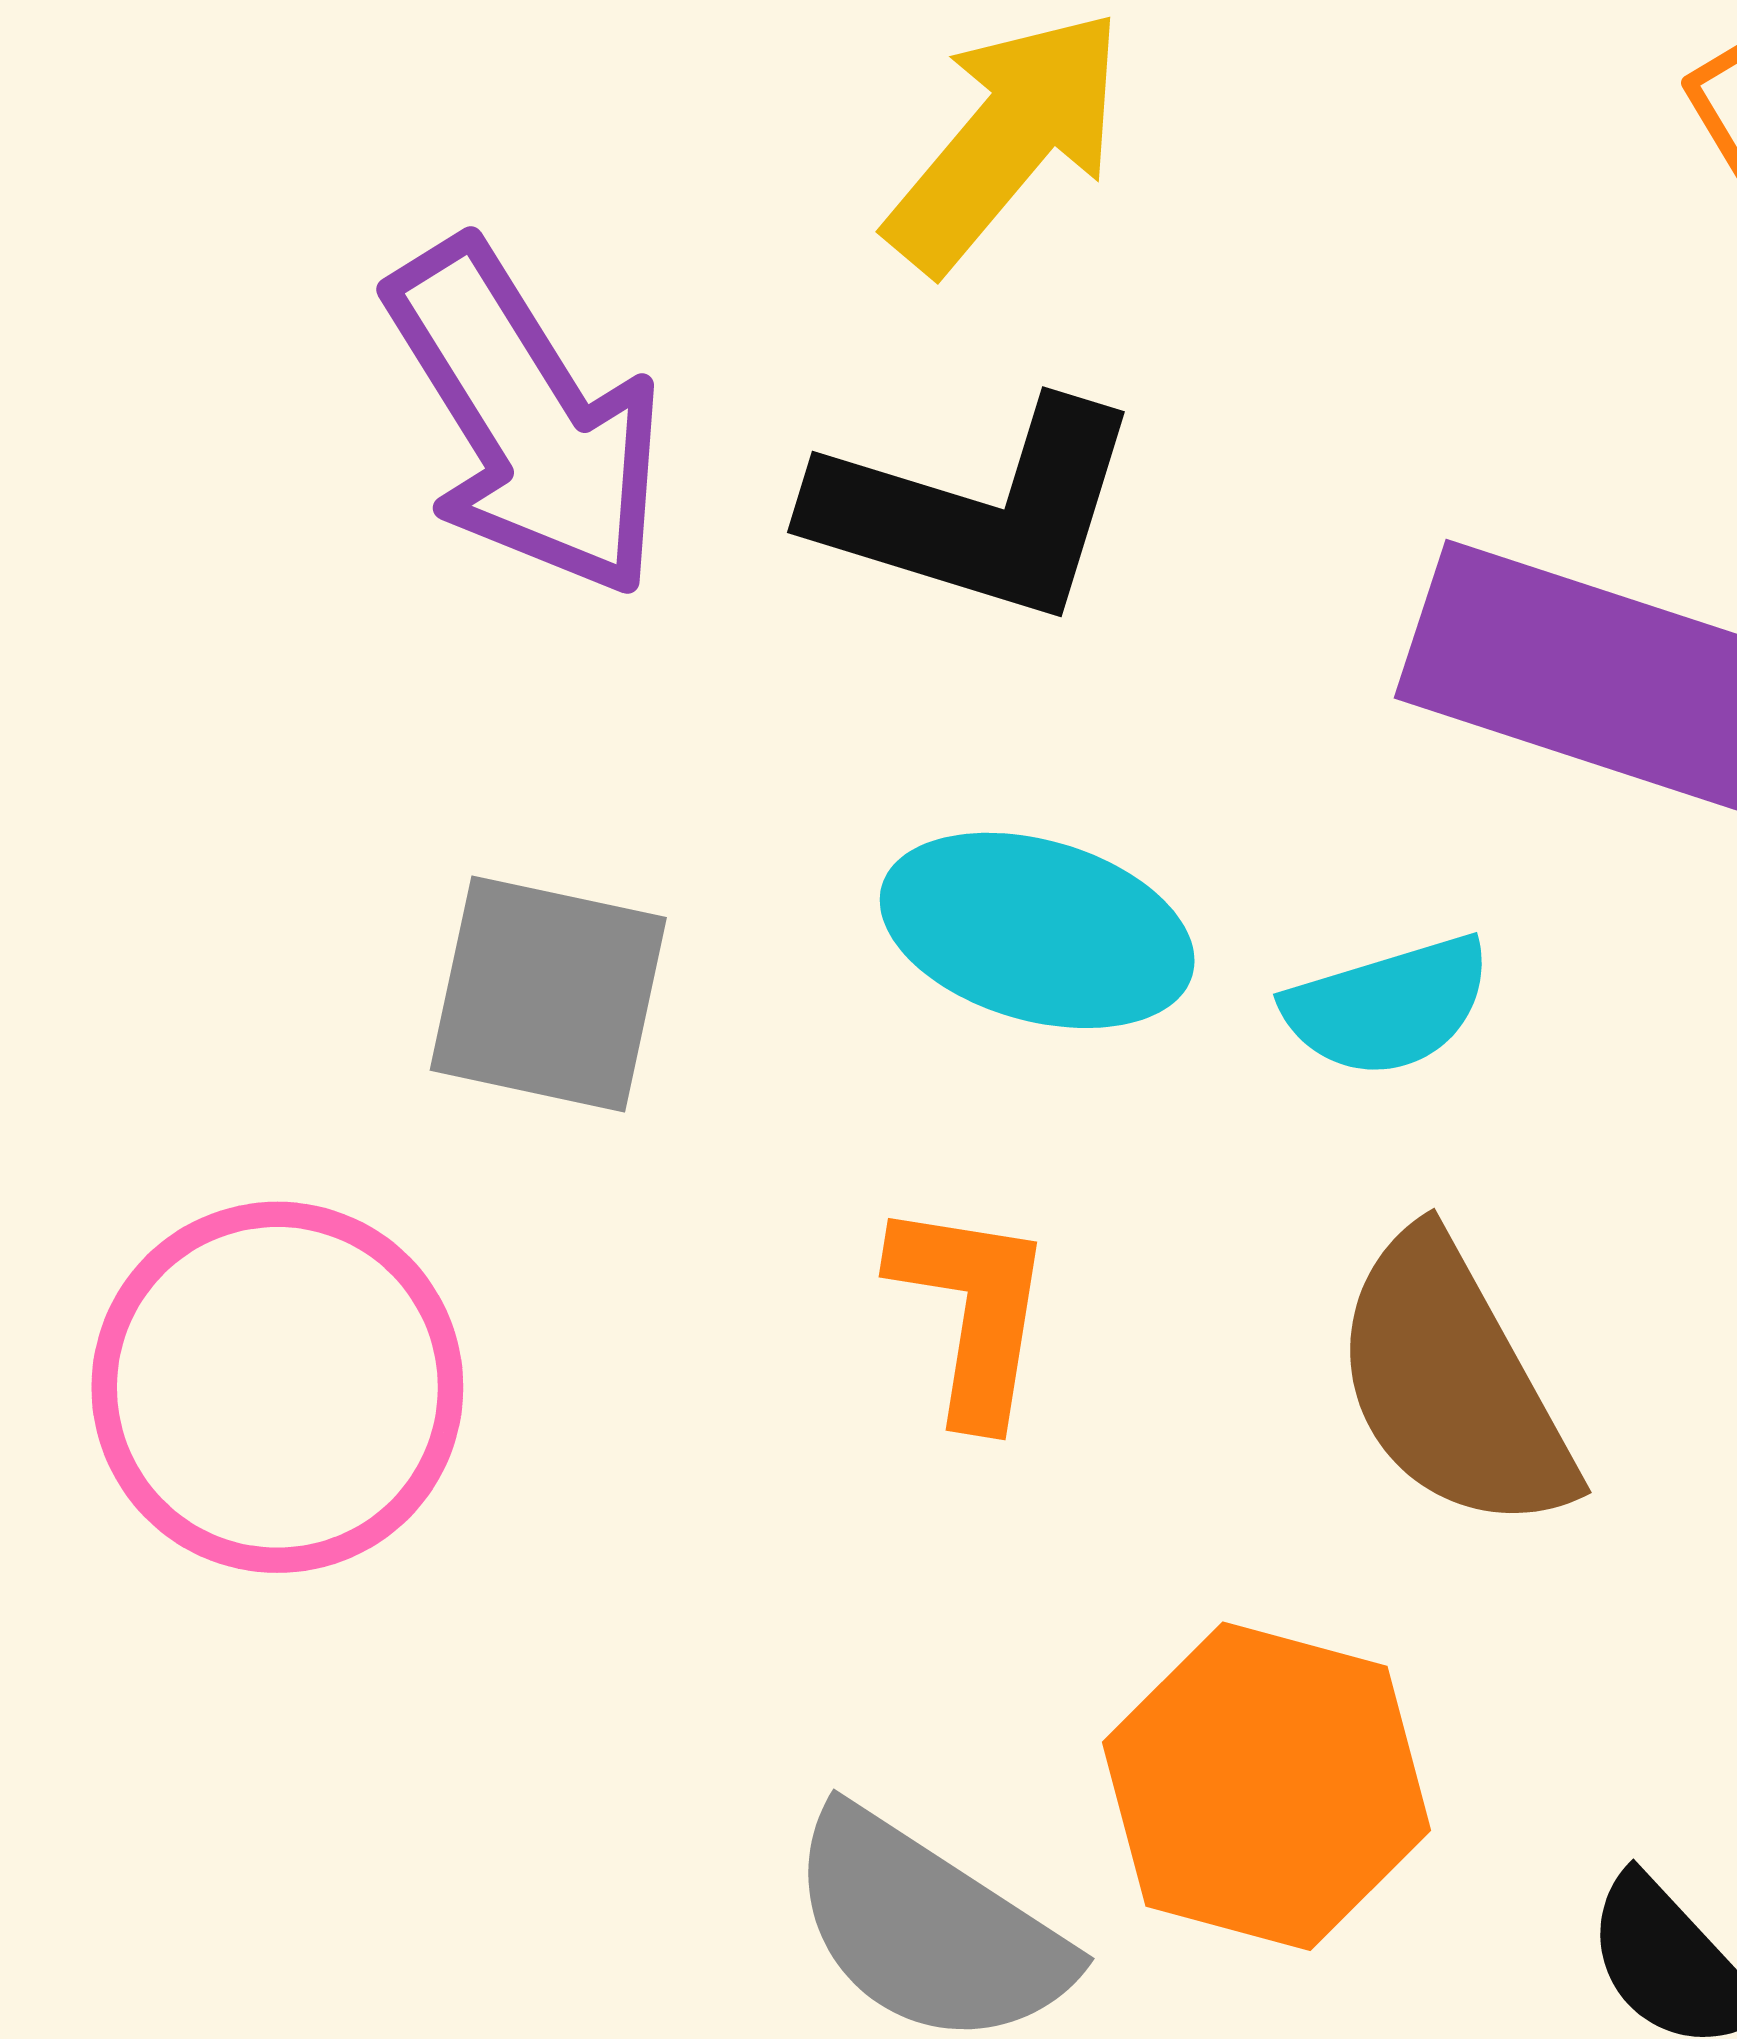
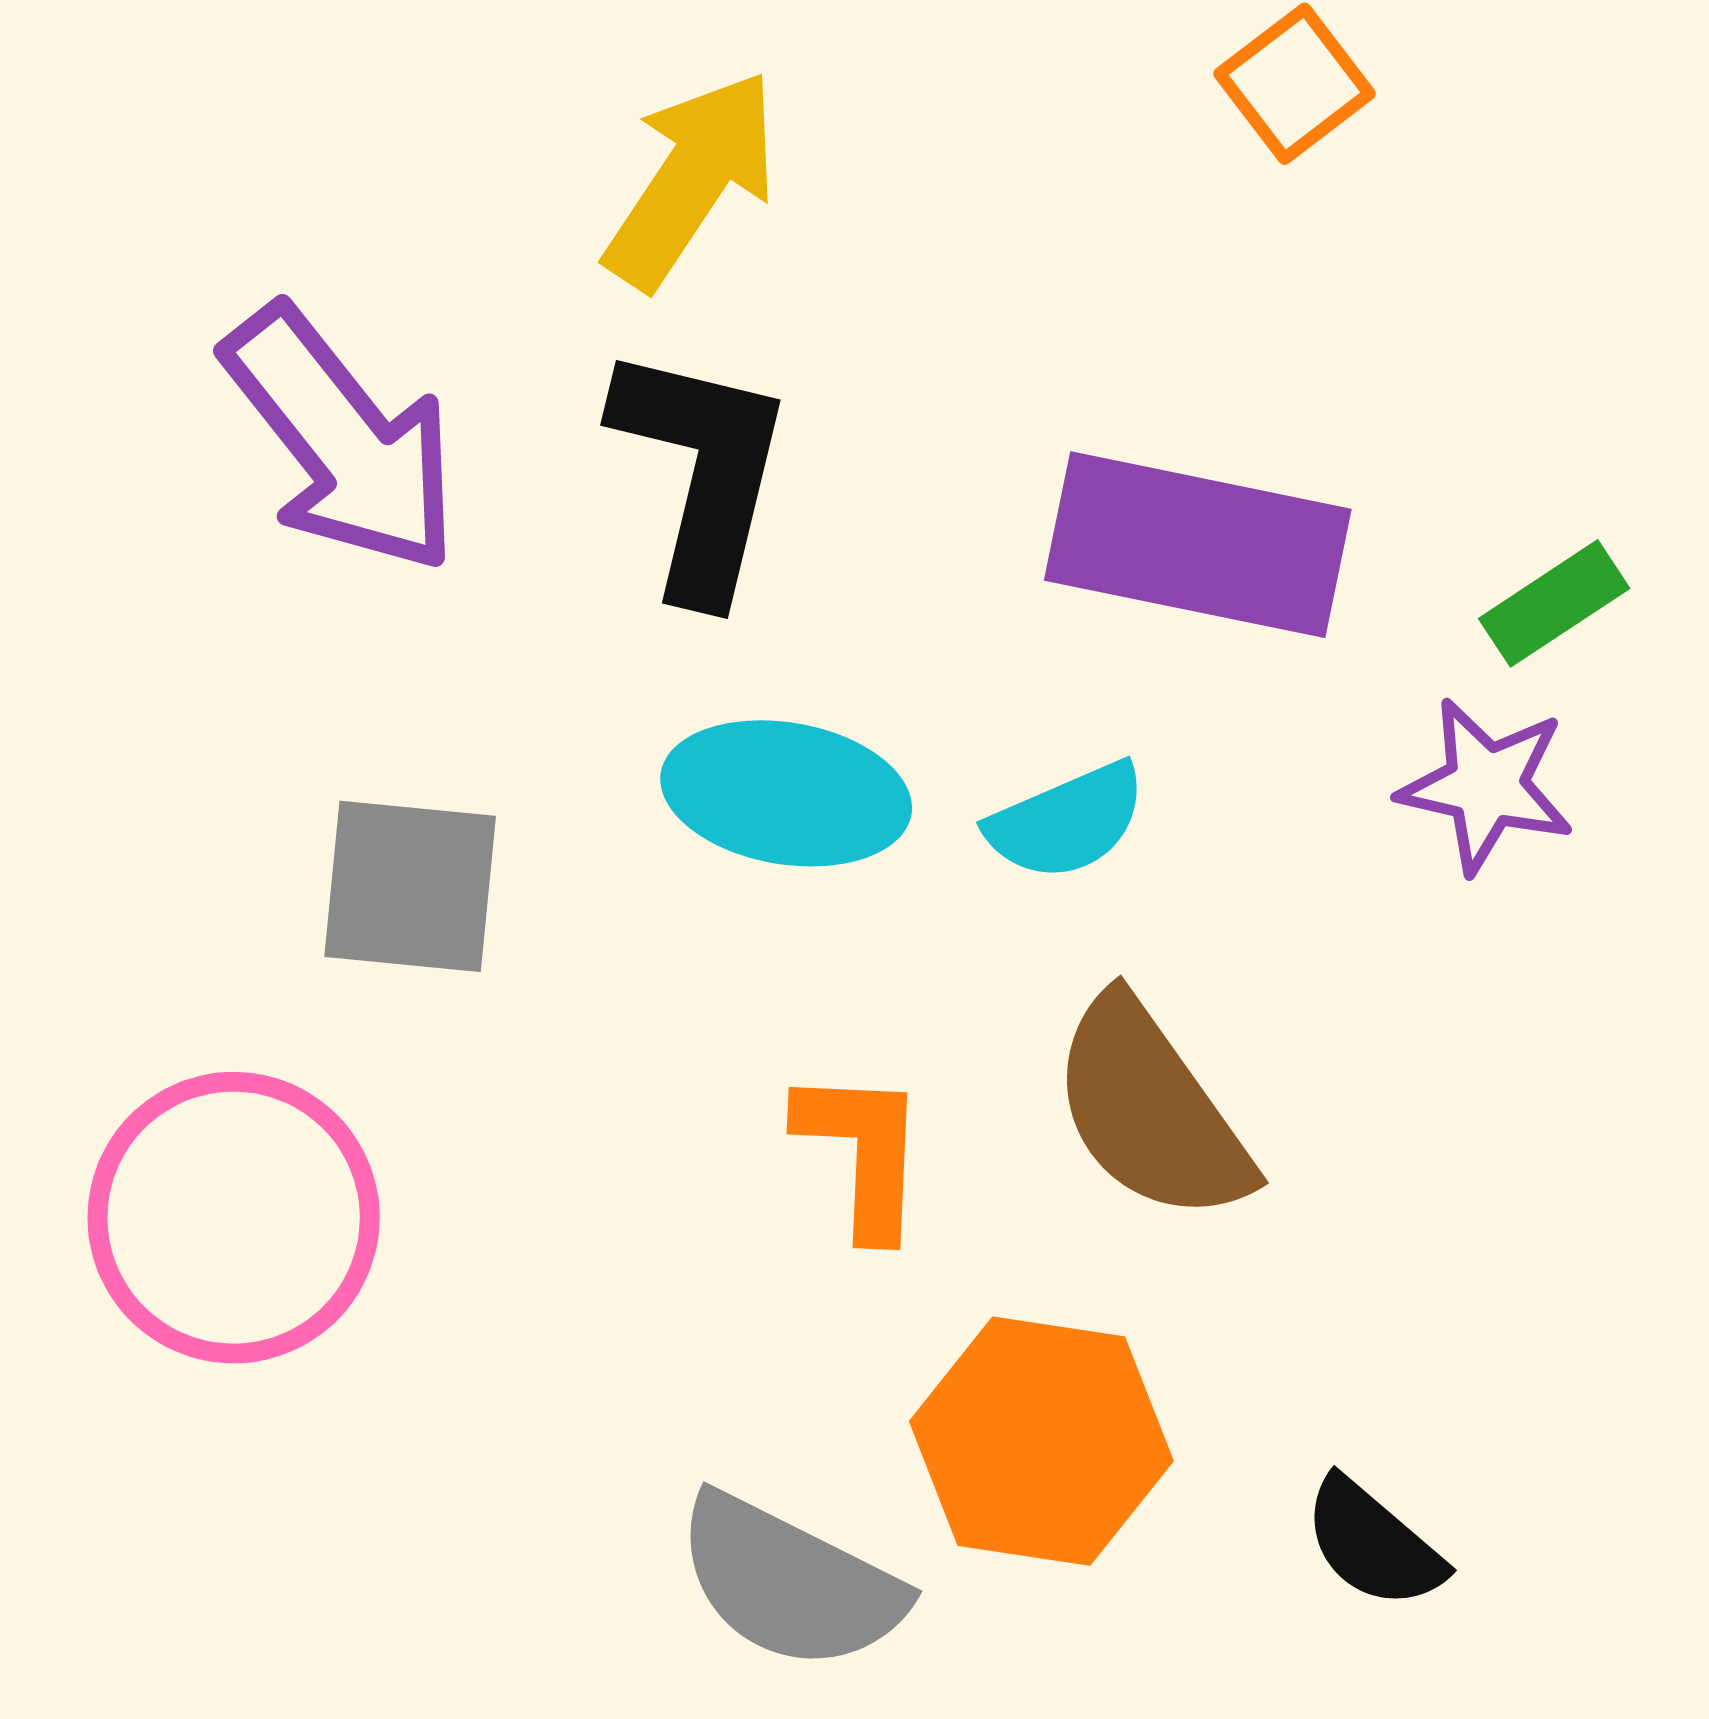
black L-shape: (976, 511) -> (701, 471), turned -87
orange L-shape: (972, 1311) -> (862, 1152), moved

